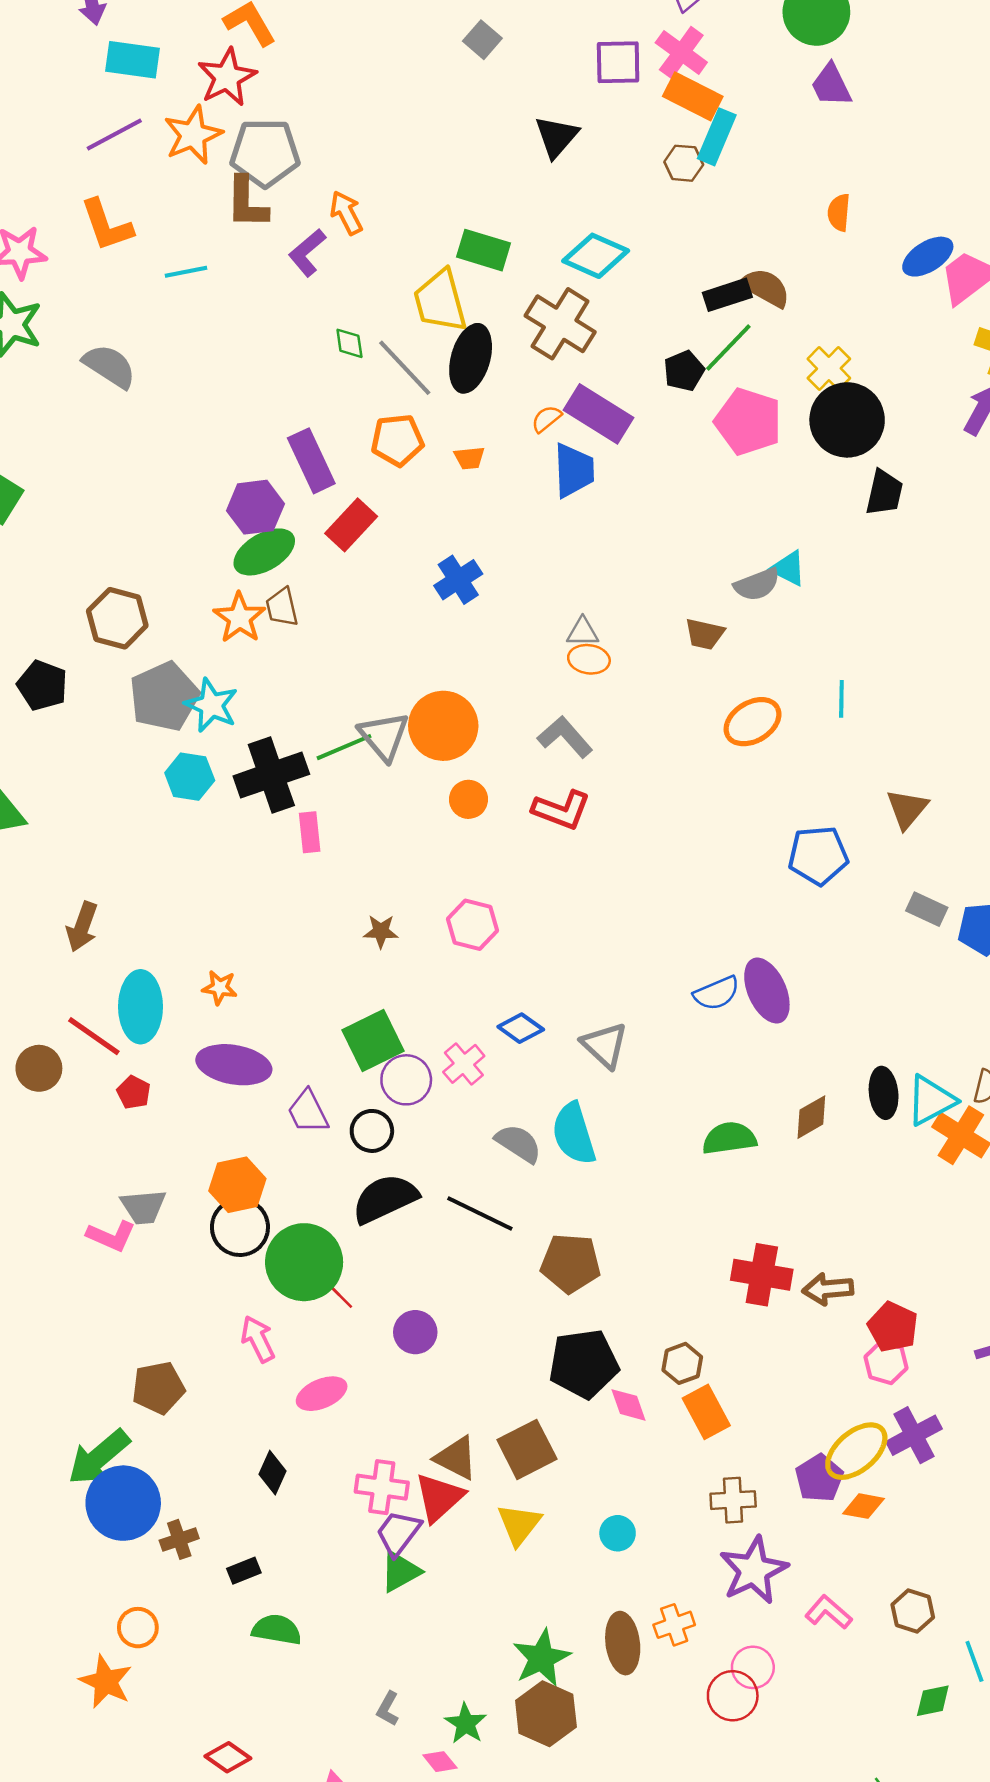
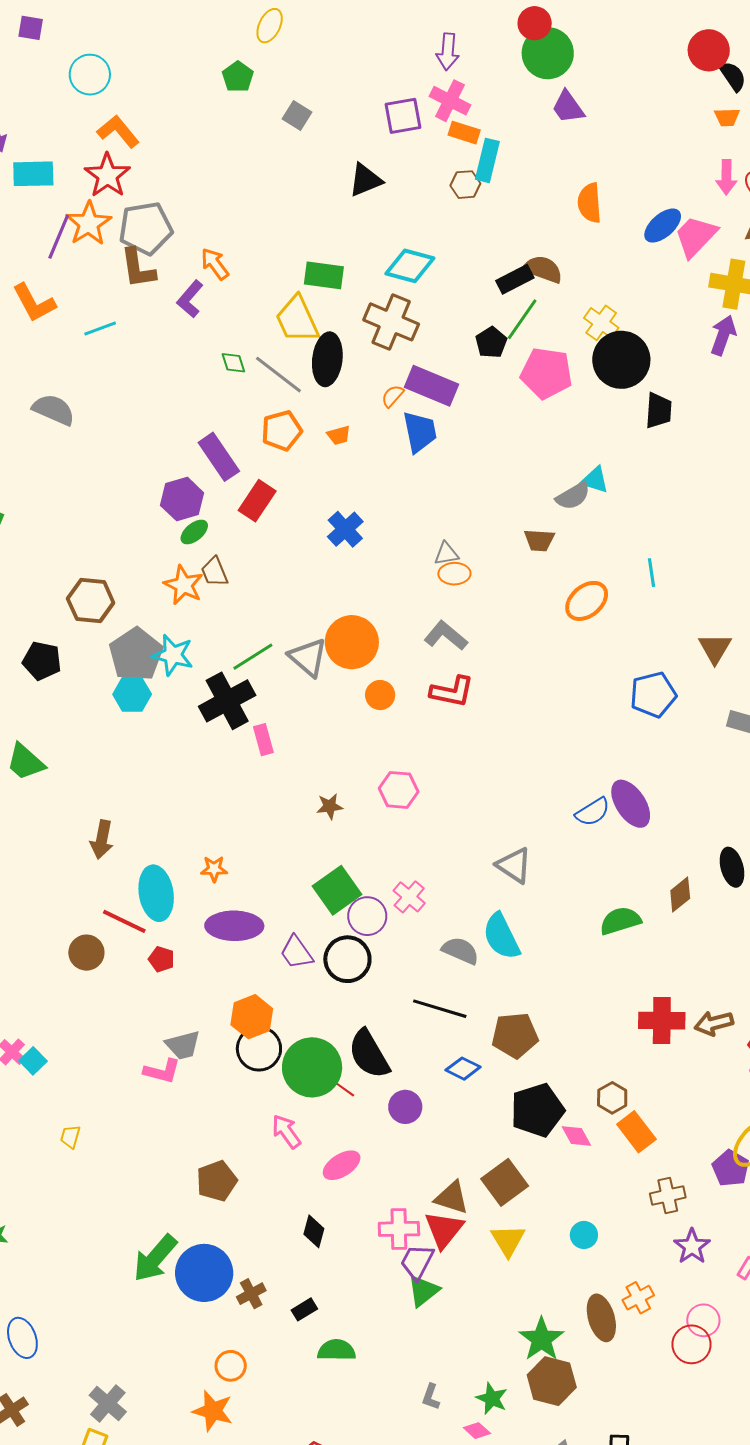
orange rectangle: (693, 96) -> (464, 133), size x0.7
purple line: (114, 134) -> (59, 237), moved, turned -30
black triangle: (556, 137) -> (365, 180), turned 36
orange semicircle: (839, 212) -> (590, 203), size x1.4
green ellipse: (264, 552) -> (194, 532), size x0.6
green line: (344, 747) -> (253, 657), moved
cyan hexagon: (190, 777) -> (132, 694), moved
blue diamond: (521, 1028) -> (463, 1069), moved
black circle: (372, 1131) -> (347, 959), size x1.4
black semicircle: (385, 1199) -> (369, 1054), moved, turned -86
green arrow: (99, 1457) -> (155, 1258), moved
purple star: (754, 1570) -> (692, 1246), size x0.7

